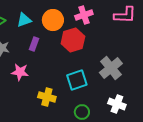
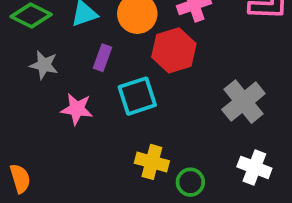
cyan square: (77, 80) -> (137, 96), moved
yellow cross: (47, 97) -> (152, 162), moved

